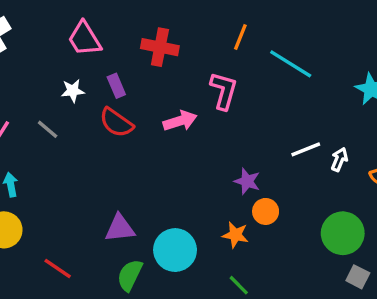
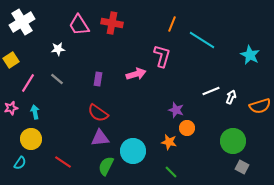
red cross: (160, 47) -> (112, 23), moved
purple rectangle: (116, 86) -> (98, 79), moved, turned 32
white star: (73, 91) -> (58, 49), moved
red semicircle: (116, 123) -> (98, 113), moved

